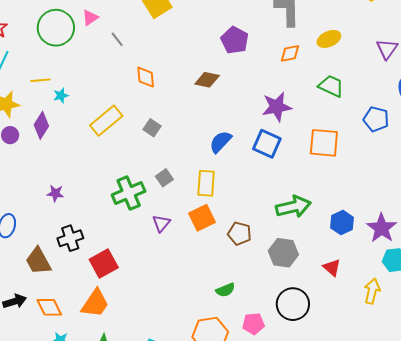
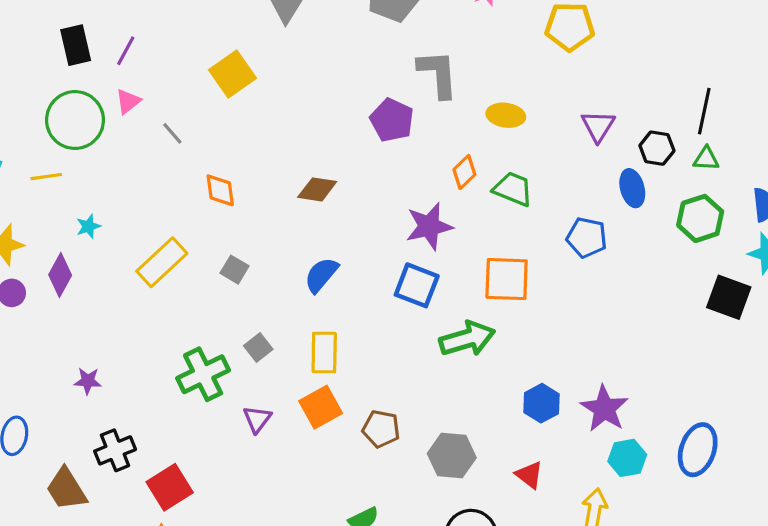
yellow ellipse: (329, 39) -> (506, 115), turned 35
purple pentagon: (235, 40) -> (392, 120), moved
orange diamond: (290, 53) -> (464, 172), moved, turned -30
yellow line: (40, 80) -> (46, 177), moved
blue semicircle: (220, 142) -> (321, 275), moved
green arrow: (293, 207) -> (467, 339), moved

